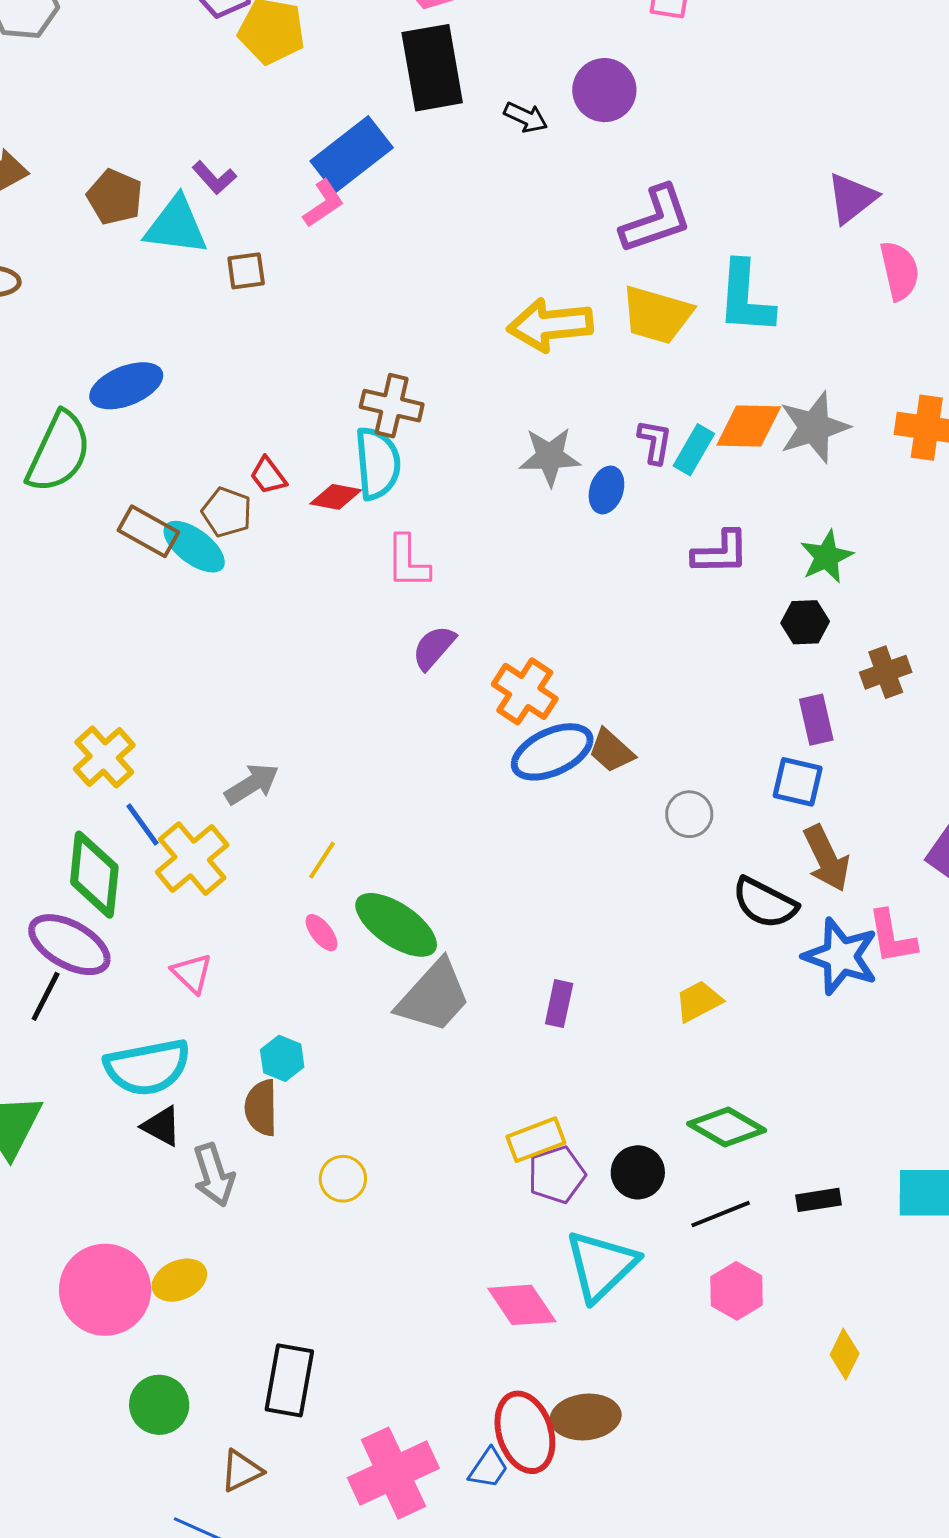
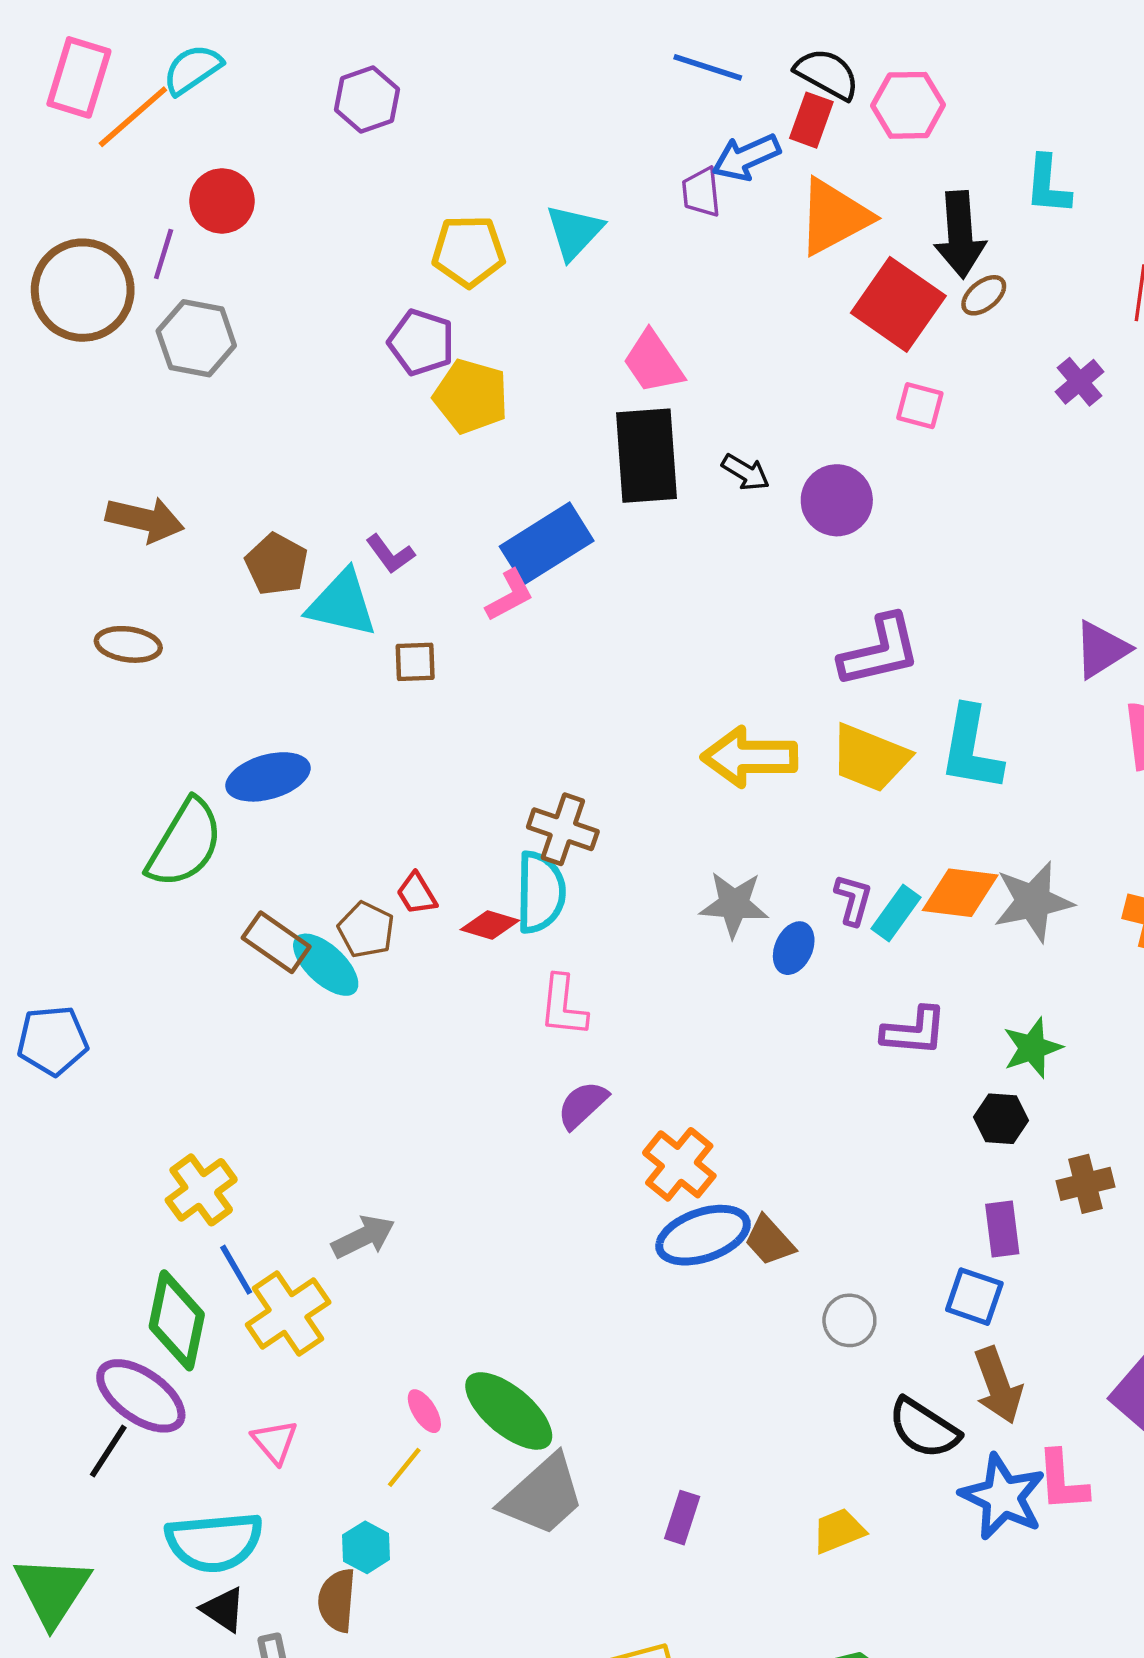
black arrow: (526, 117) -> (746, 472), moved
yellow line: (322, 860) -> (404, 1467), moved

